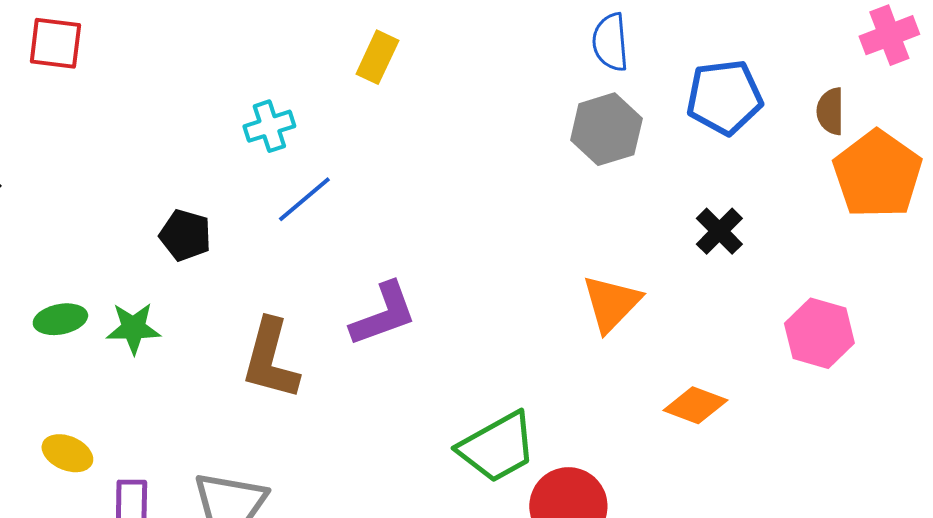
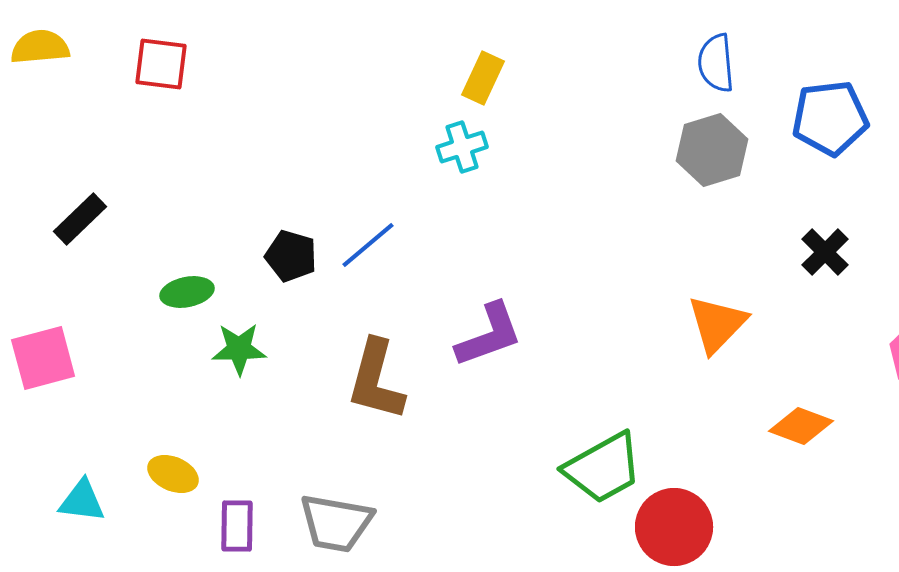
cyan cross: (269, 126) -> (462, 147), moved
blue line: (304, 199) -> (368, 245), moved
green ellipse: (60, 319) -> (187, 292), moved

